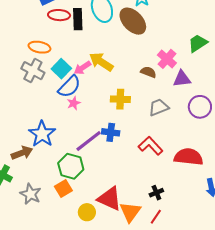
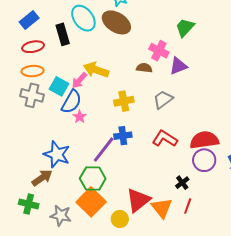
red ellipse: (59, 15) -> (33, 47), moved
purple circle: (200, 107) -> (204, 160), moved
orange square: (63, 189) -> (91, 202), size x1.6
red triangle: (110, 199) -> (138, 200), turned -48

